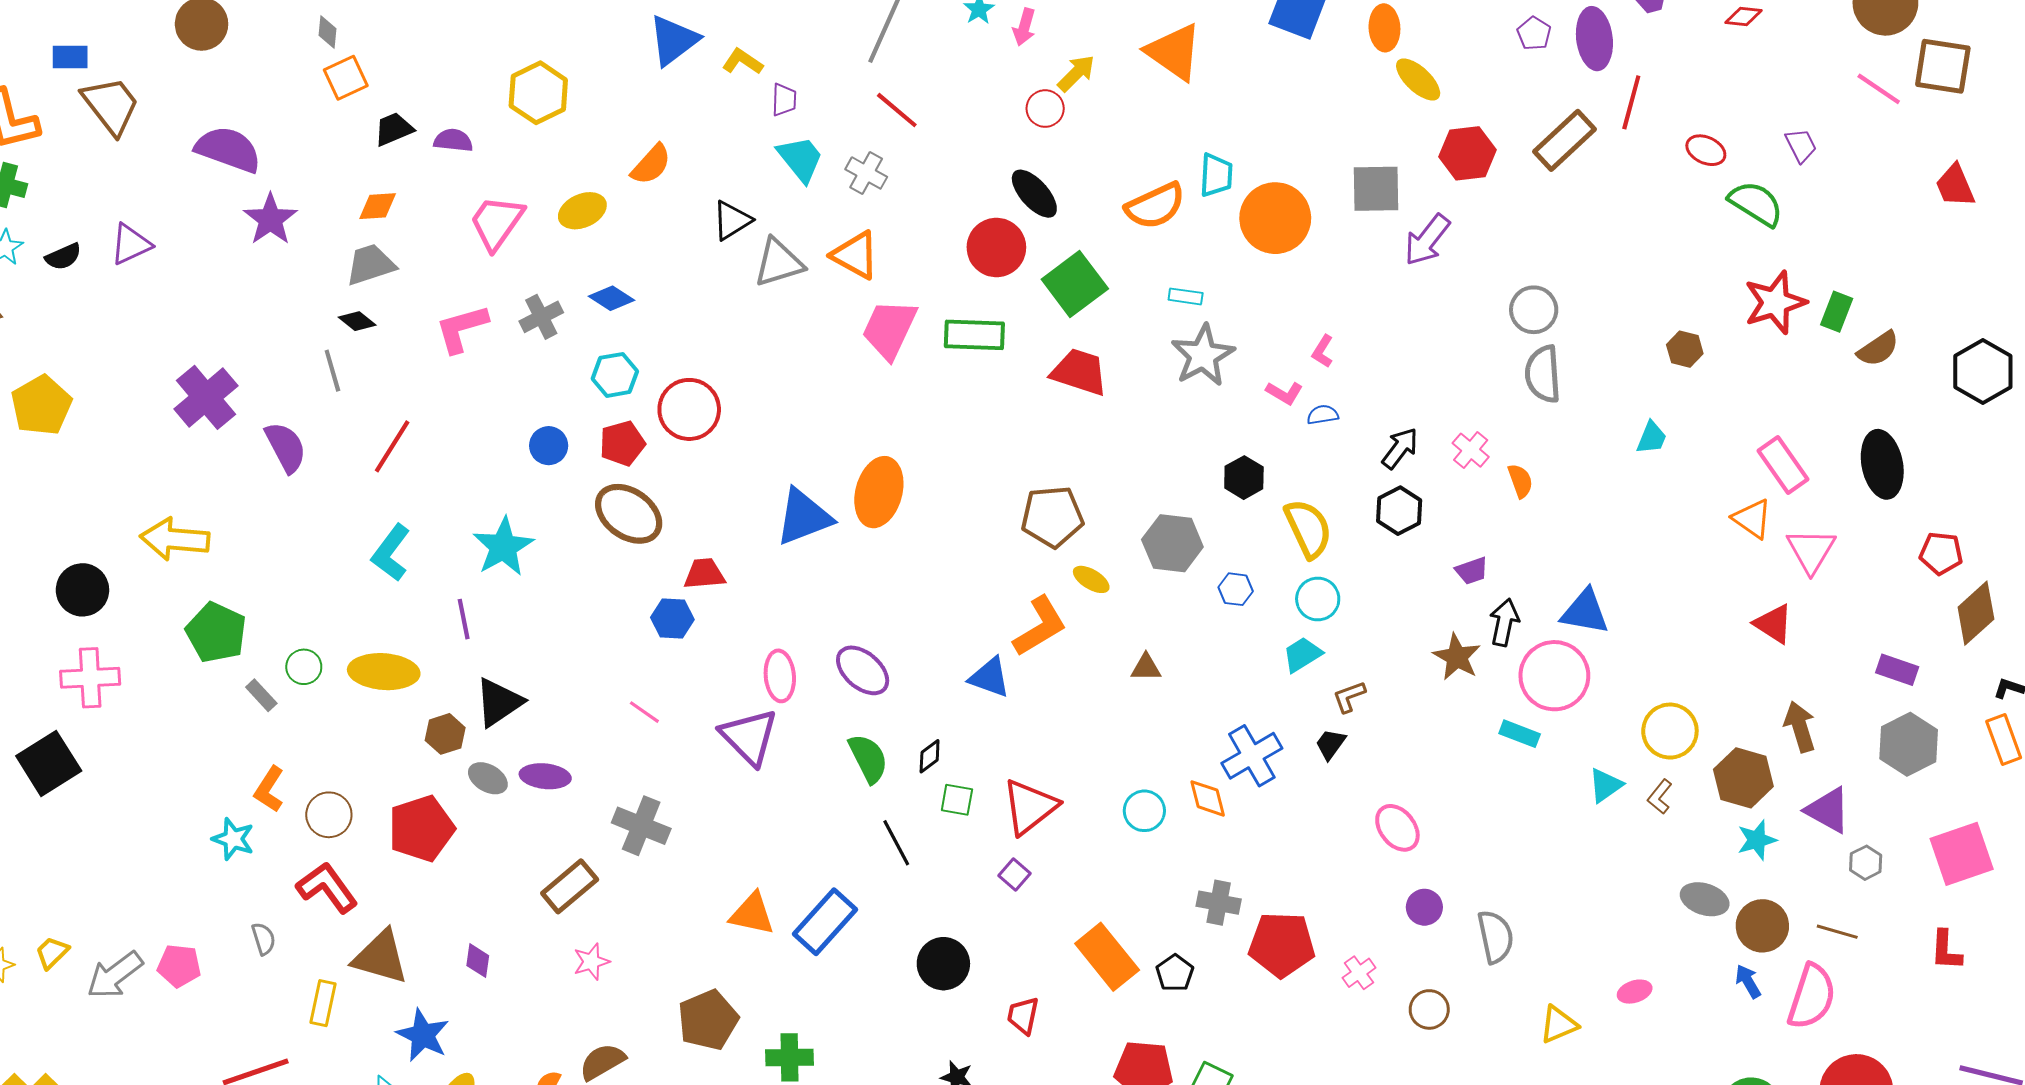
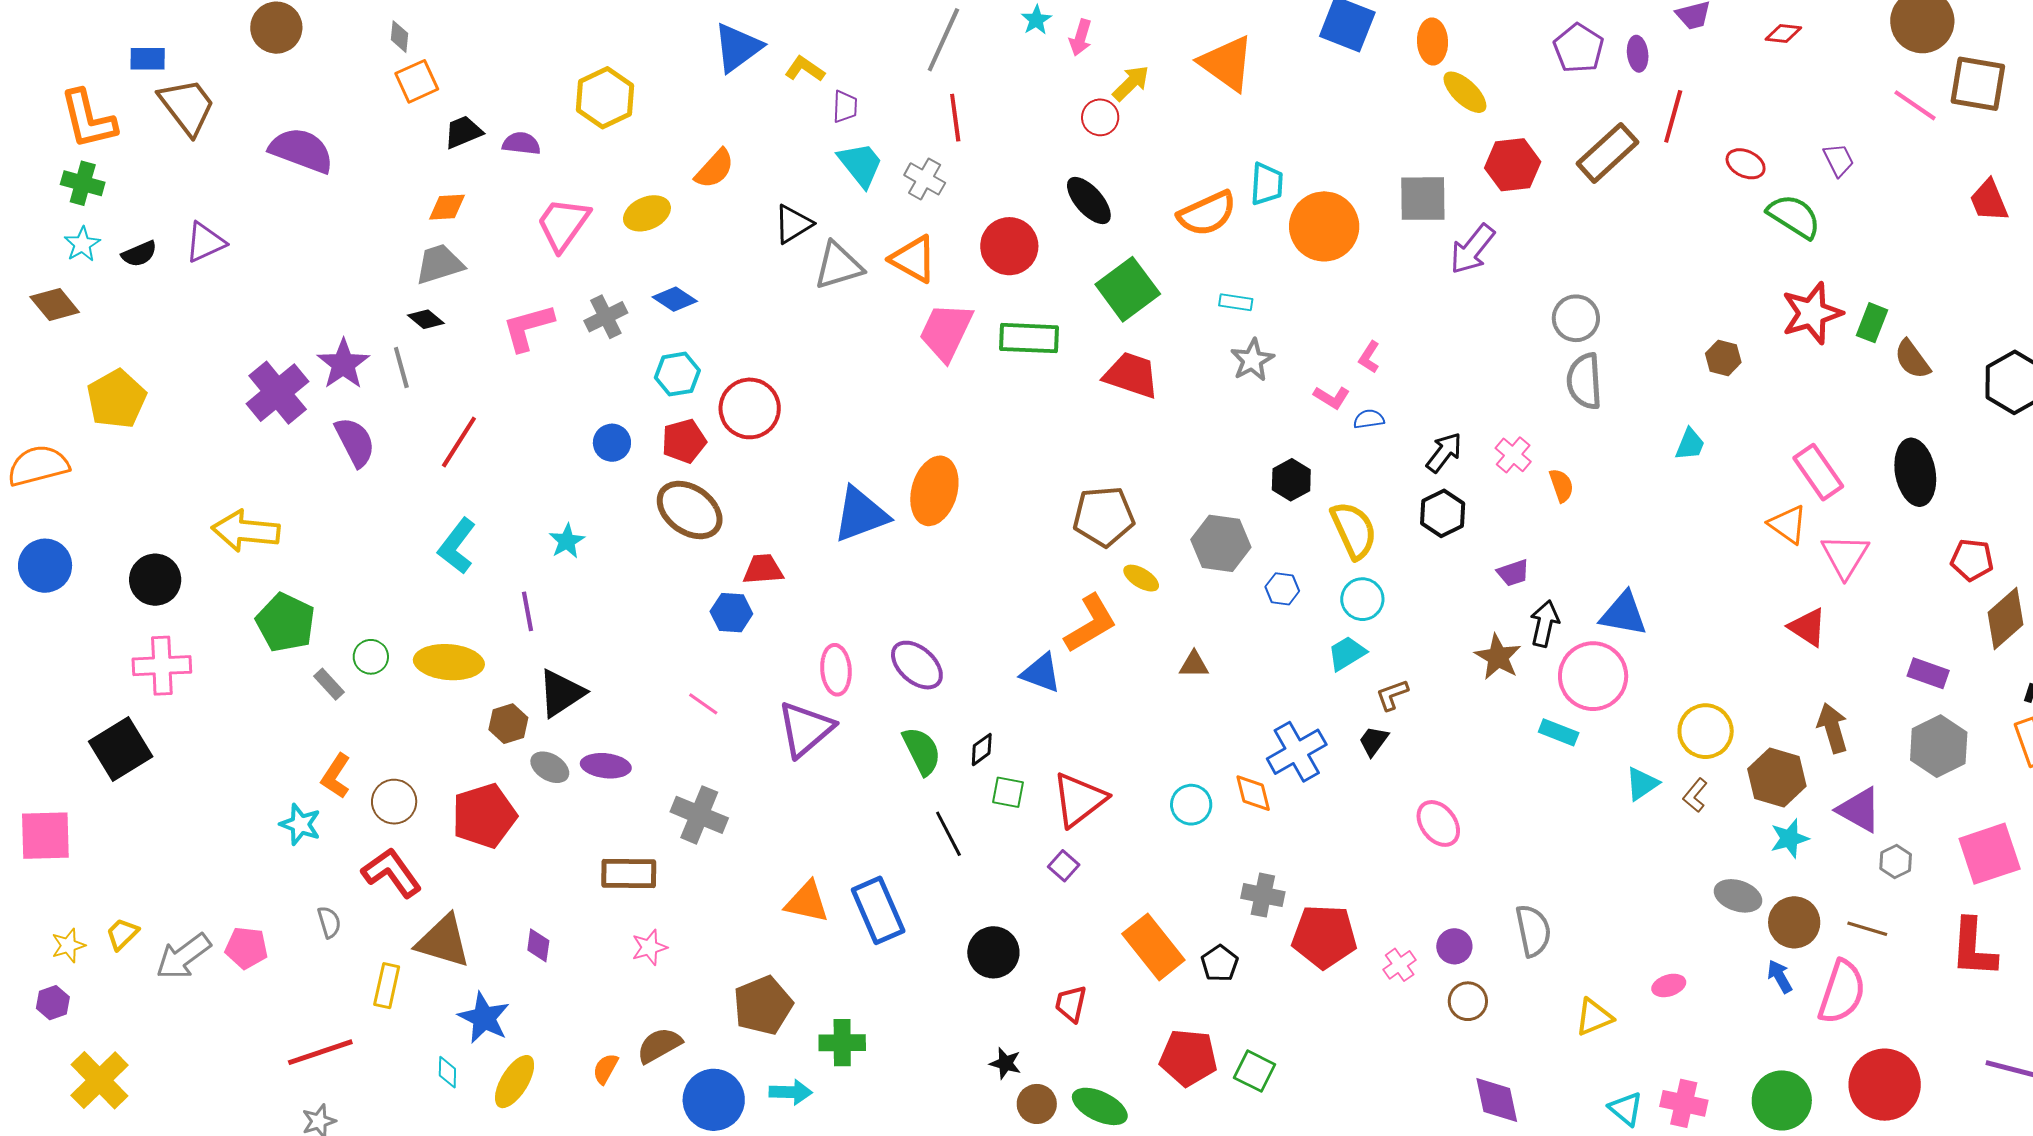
purple pentagon: (1534, 33) -> (1579, 48), size x1.5
purple ellipse: (1594, 39) -> (1638, 54), size x0.6
red line: (897, 110) -> (955, 118), turned 42
purple star: (270, 219) -> (343, 364), moved
red circle: (996, 248) -> (1009, 246), moved
brown semicircle: (1878, 349) -> (1912, 359), turned 87
gray star: (1203, 355) -> (1252, 360), size x0.7
cyan star: (503, 547) -> (567, 541), size x0.6
purple triangle: (749, 737) -> (805, 729), turned 34
brown rectangle: (570, 886) -> (629, 874), turned 40
purple circle: (1424, 907) -> (1454, 946), moved
blue rectangle: (825, 922) -> (878, 910), turned -66
red L-shape: (1946, 950) -> (1973, 948), size x1.5

